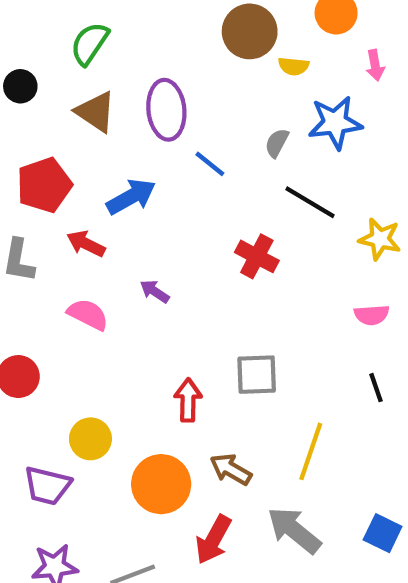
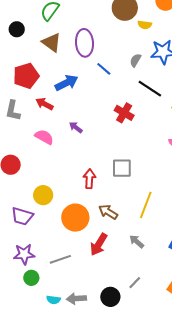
gray arrow: (294, 530) -> (137, 241), size x0.6

